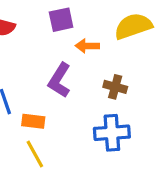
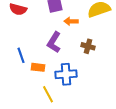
blue cross: (112, 133) -> (66, 74), moved
yellow line: (35, 154) -> (48, 94), moved

